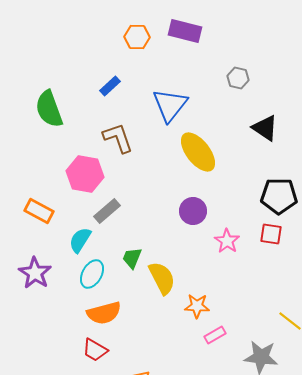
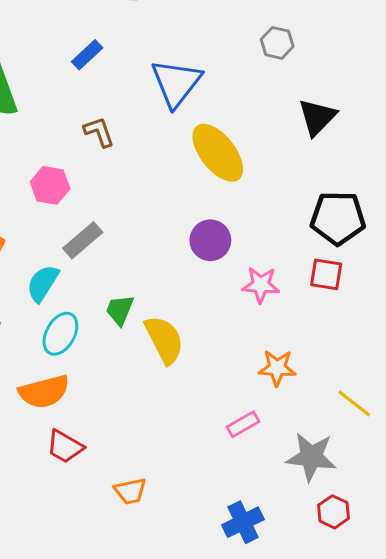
black triangle: (265, 128) -> (317, 117), turned 40
brown L-shape: (118, 138) -> (99, 132), size x0.7
pink hexagon: (85, 174) -> (50, 185), size x0.7
pink star: (227, 241) -> (261, 285), turned -30
orange star: (197, 306) -> (277, 368), moved
orange semicircle: (104, 313) -> (44, 392), moved

